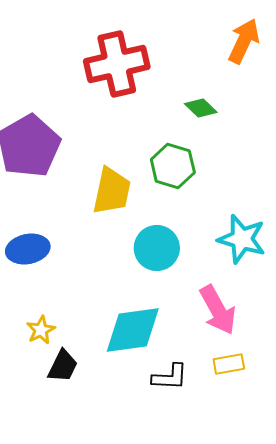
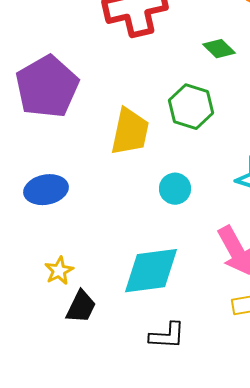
cyan circle: (157, 248) -> (175, 189), size x0.7
black L-shape: (170, 377) -> (167, 336), moved

